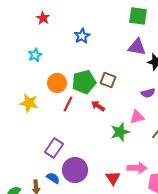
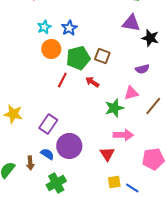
blue star: (82, 36) -> (69, 28), moved
cyan star: (35, 55) -> (44, 27), moved
orange circle: (57, 83) -> (51, 49), moved
yellow star: (29, 103) -> (13, 114), moved
pink arrow: (137, 168) -> (123, 135), moved

